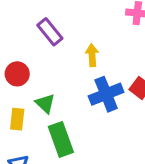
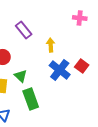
blue cross: (106, 94) -> (60, 70), turned -30

